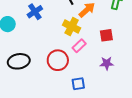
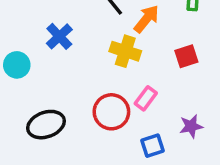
pink rectangle: (79, 46) -> (146, 98), moved
purple star: (107, 63) -> (191, 126), moved

